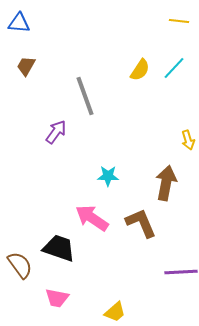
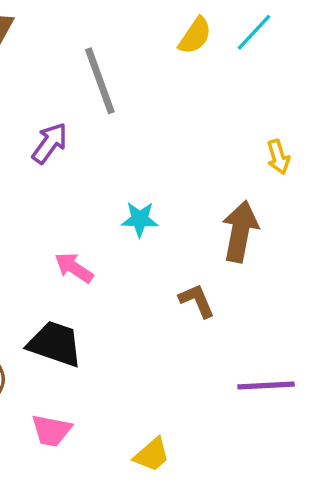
pink arrow: (92, 218) -> (74, 268), moved, size x0.7
brown L-shape: (141, 223) -> (197, 301), size x0.7

